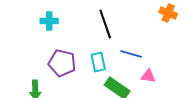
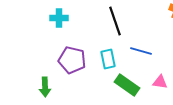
pink triangle: (148, 76) -> (160, 82), moved

